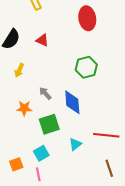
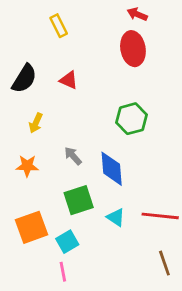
orange star: (24, 108) -> (27, 166), moved
cyan triangle: (75, 144) -> (116, 217), moved, turned -48
orange square: (16, 164) -> (31, 227), moved, size x1.6

